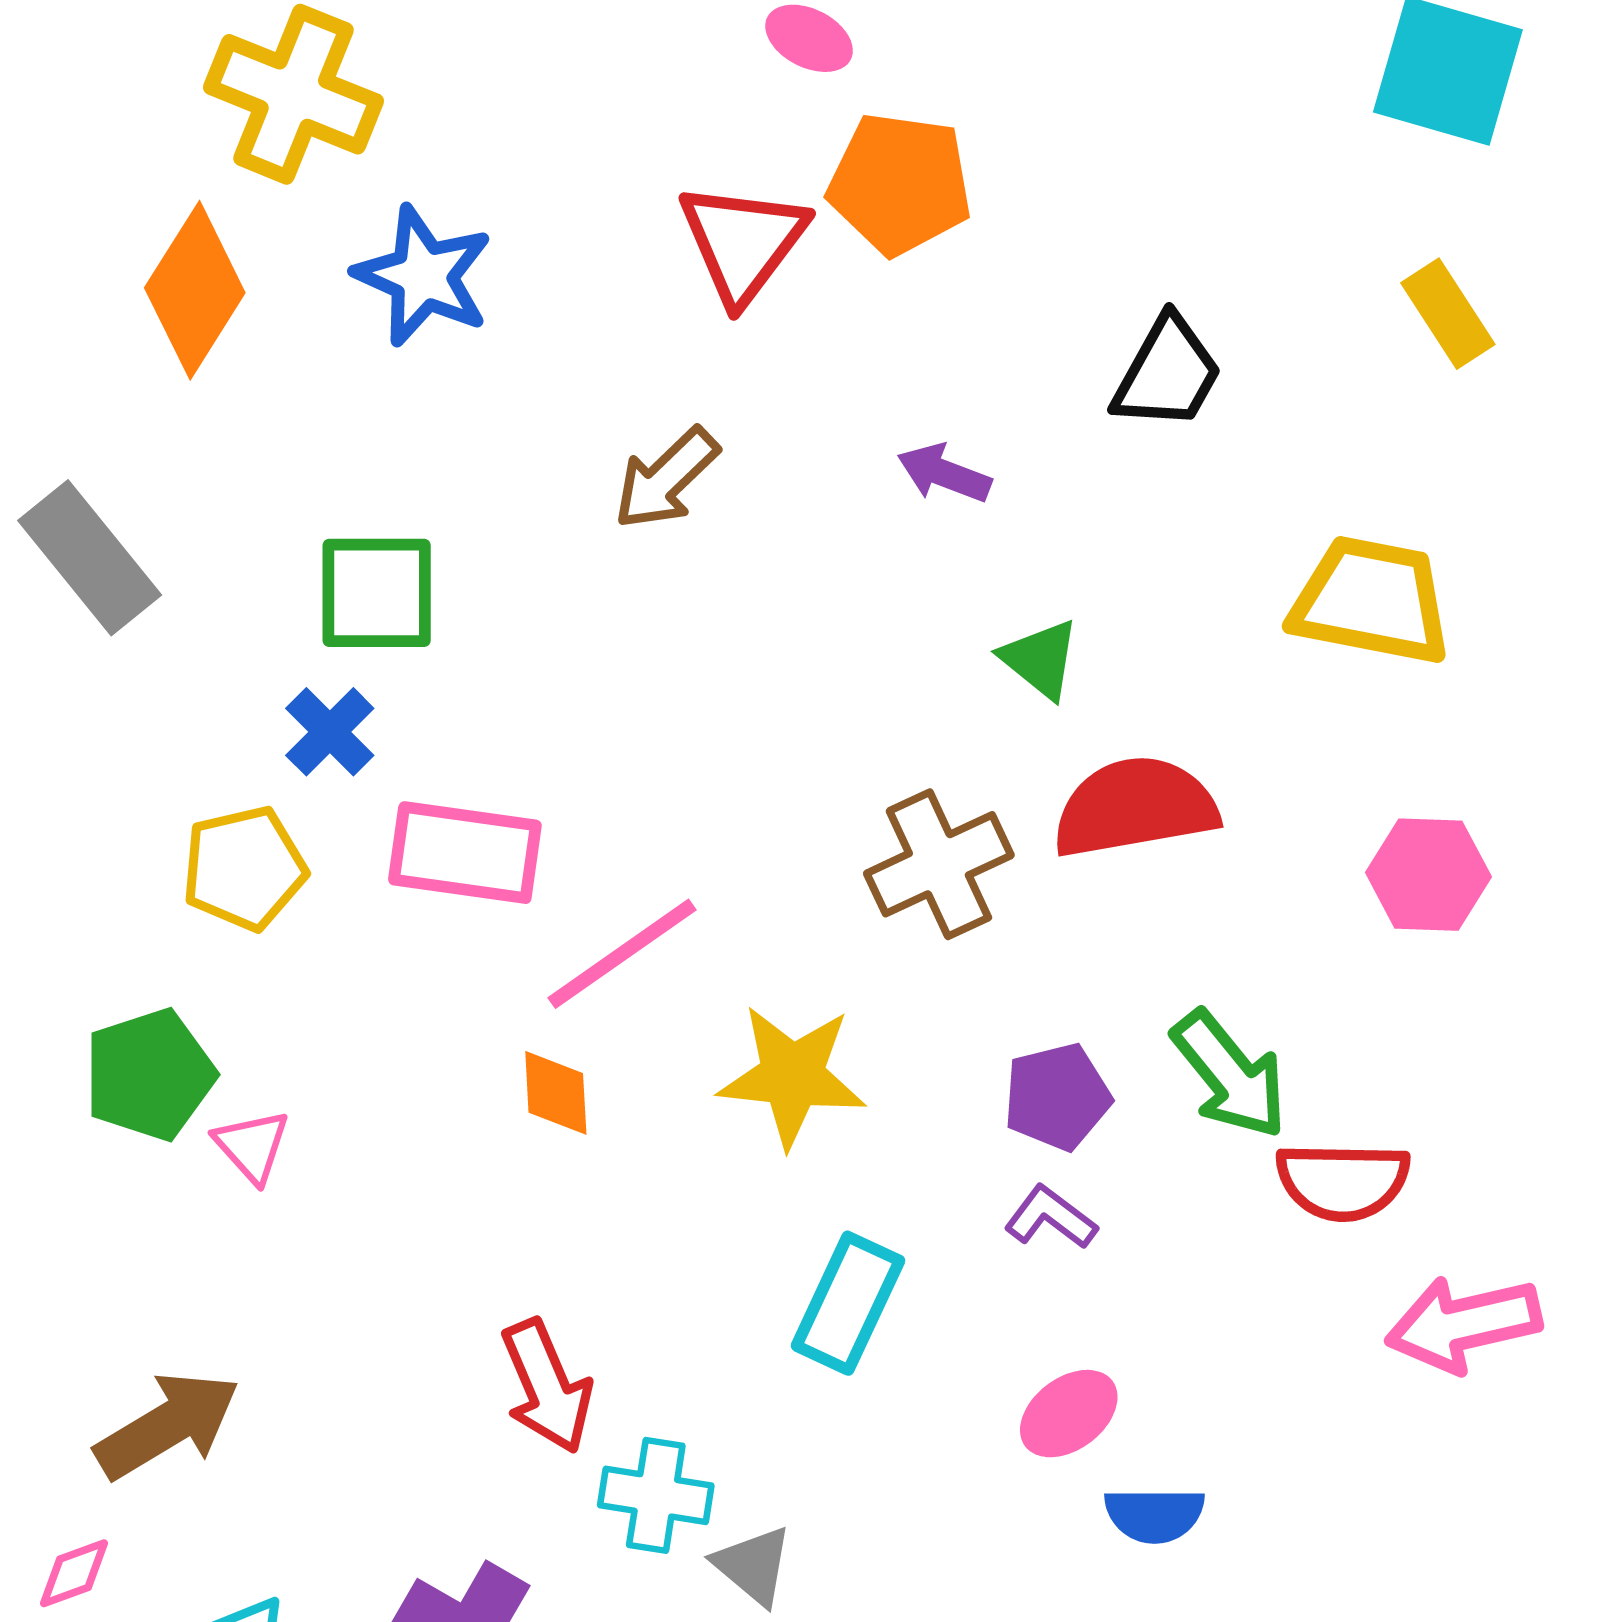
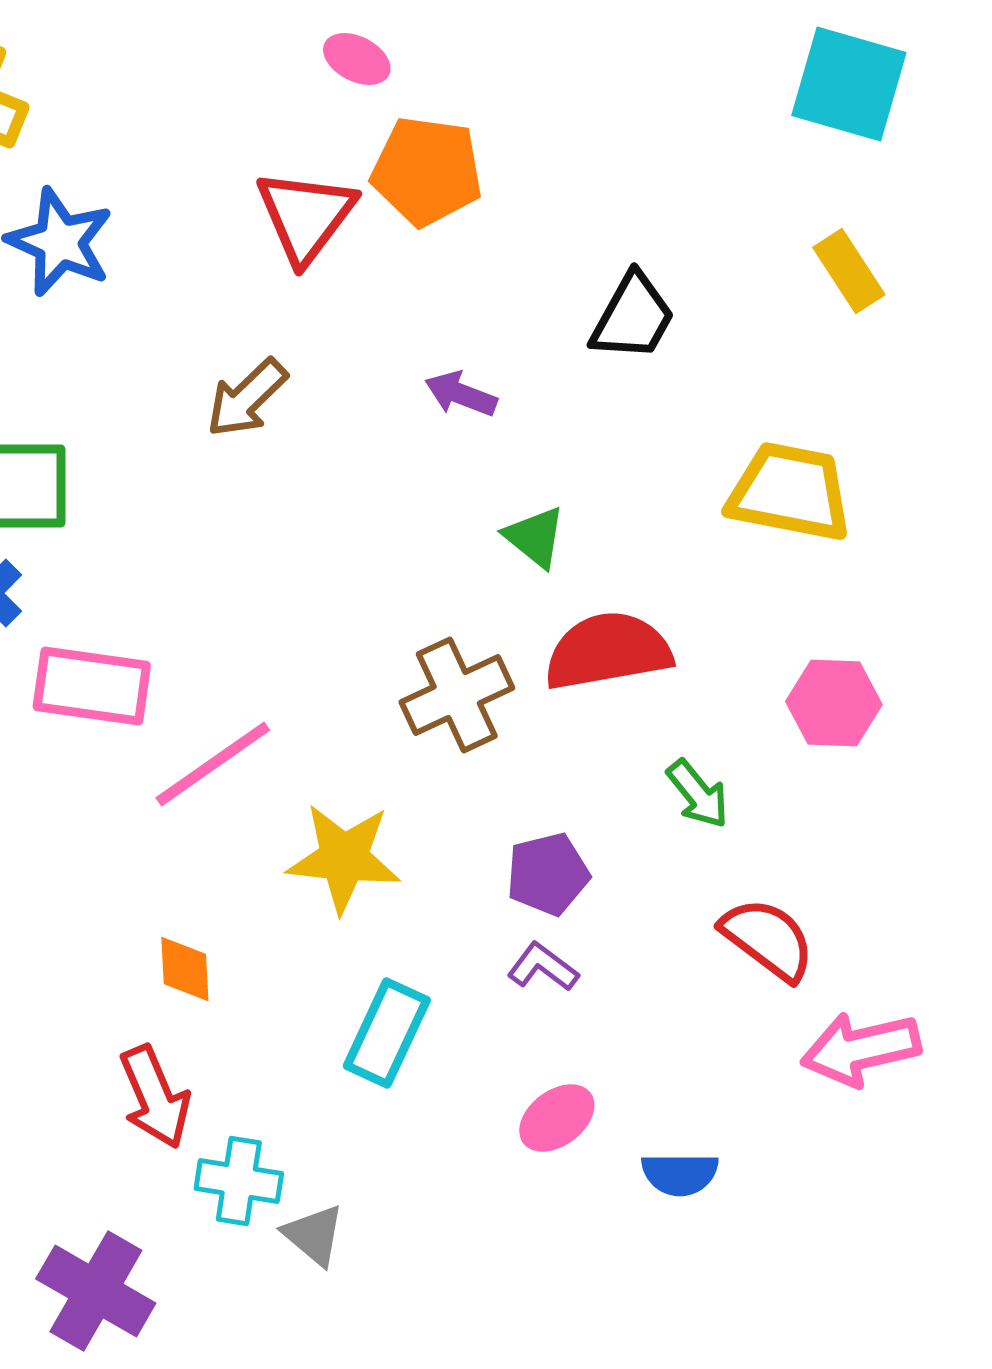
green arrow: (1230, 1075) -> (698, 794), moved, size x0.7
orange diamond: (556, 1093) -> (185, 969), moved
red semicircle: (1343, 1181) -> (768, 939), turned -144
blue semicircle: (1154, 1515) -> (680, 1174), moved

